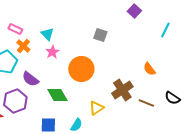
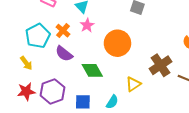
orange cross: (23, 46) -> (63, 31), moved
purple hexagon: (15, 101) -> (52, 91), moved

